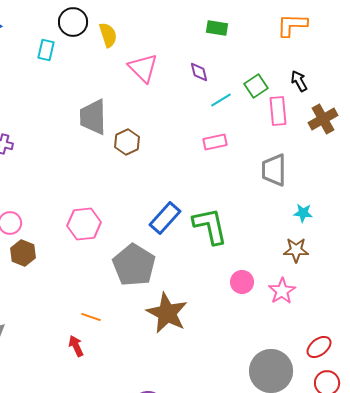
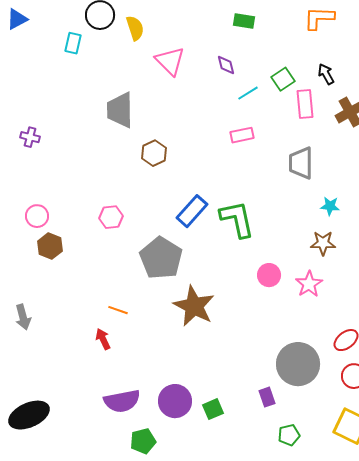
brown hexagon: (127, 142) -> (154, 153), moved
pink hexagon: (84, 224) -> (111, 217), size x0.7

